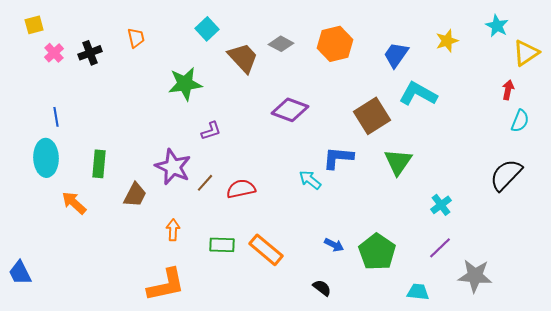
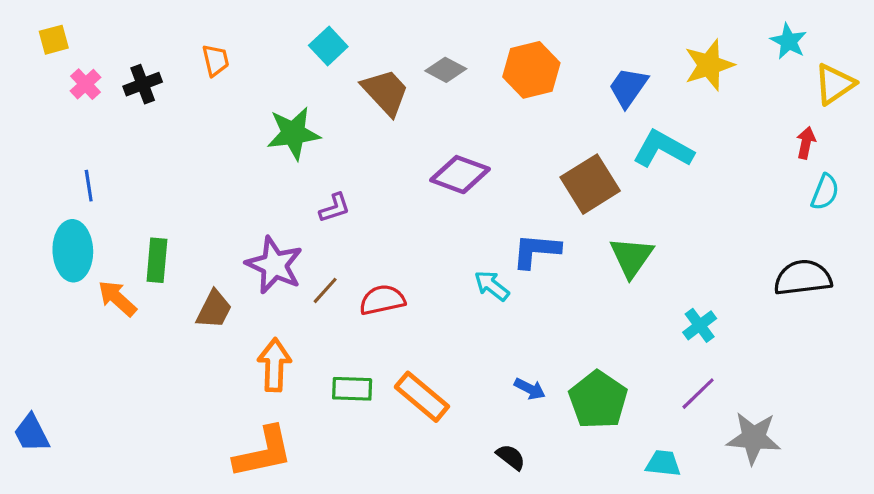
yellow star: (447, 41) -> (709, 65), size x1.4
black semicircle: (506, 175) -> (803, 278), turned 39
orange arrow: (74, 203) -> (117, 298), moved
orange arrow: (173, 230) -> (274, 365), size x1.5

